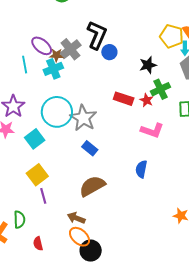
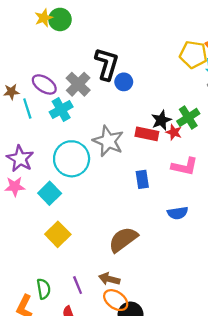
brown star: (56, 55) -> (11, 92), moved
black star: (148, 65) -> (161, 120), moved
gray star: (83, 118) -> (108, 141), moved
blue rectangle: (90, 148) -> (142, 179), moved, turned 49
blue semicircle: (141, 169) -> (178, 213), turned -102
purple line: (43, 196) -> (78, 285), moved

